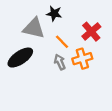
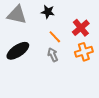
gray triangle: (34, 28) -> (17, 15), moved
orange cross: (82, 59) -> (84, 52), moved

